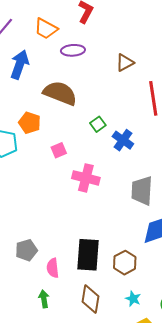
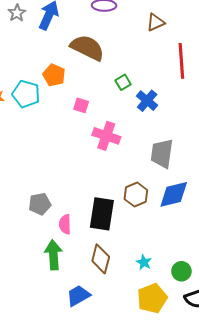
pink square: (59, 150) -> (81, 105), turned 35
brown hexagon: (125, 263) -> (136, 195), moved
green arrow: (44, 299) -> (53, 255), size x1.6

